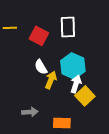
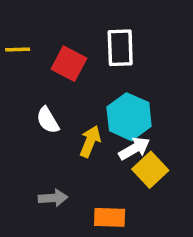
white semicircle: (41, 67) -> (48, 120), moved
white arrow: (76, 84) -> (134, 148), turned 42

